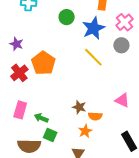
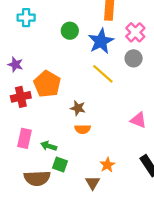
red cross: (19, 73) -> (21, 97), turned 30
brown star: (79, 107) -> (78, 108), moved
orange semicircle: (95, 116) -> (83, 129), moved
orange star: (85, 131) -> (107, 165), moved

